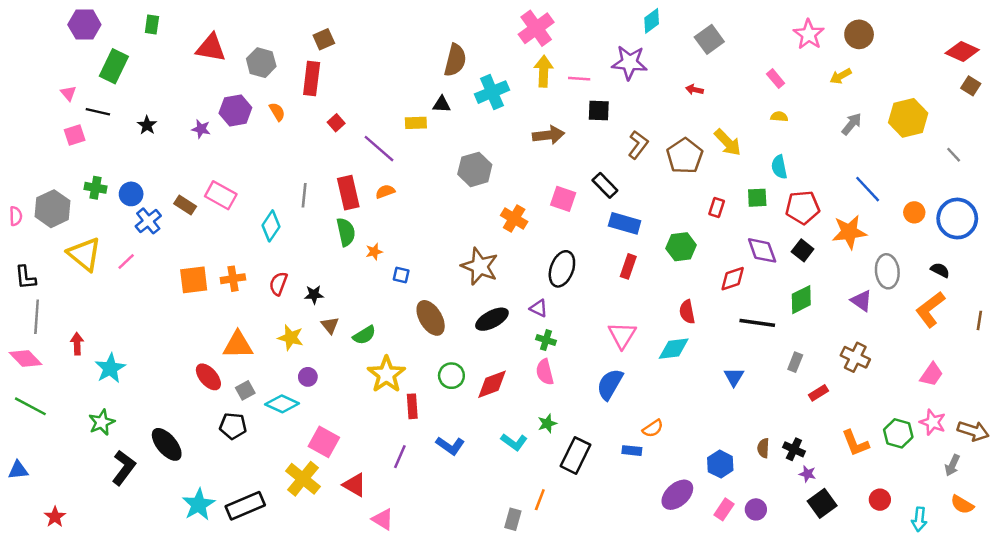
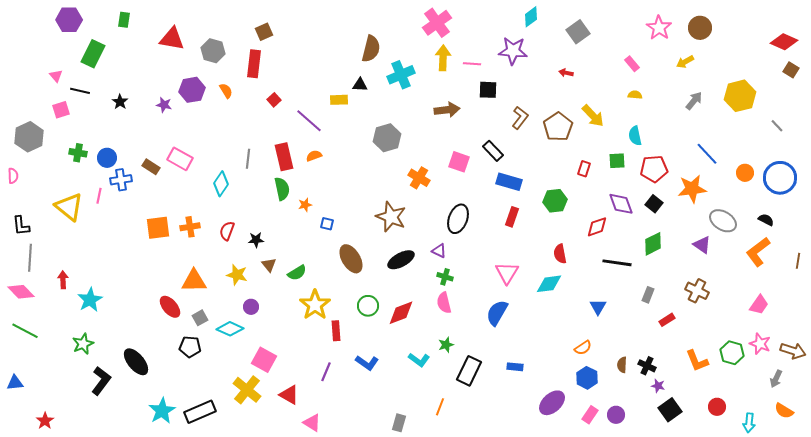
gray hexagon: (52, 209) -> (29, 137), moved
blue cross: (148, 221) -> (121, 180), turned 30
pink line: (126, 261) -> (99, 196), moved, turned -35
gray ellipse: (887, 271) -> (723, 221), turned -52
orange semicircle: (653, 428) -> (583, 348), moved
gray rectangle: (513, 519) -> (399, 423), moved

